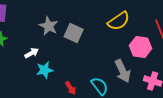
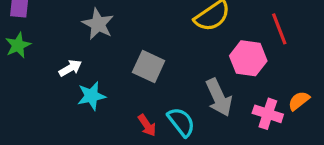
gray square: (74, 33) -> (149, 66), moved
red arrow: (71, 88) -> (147, 125), moved

